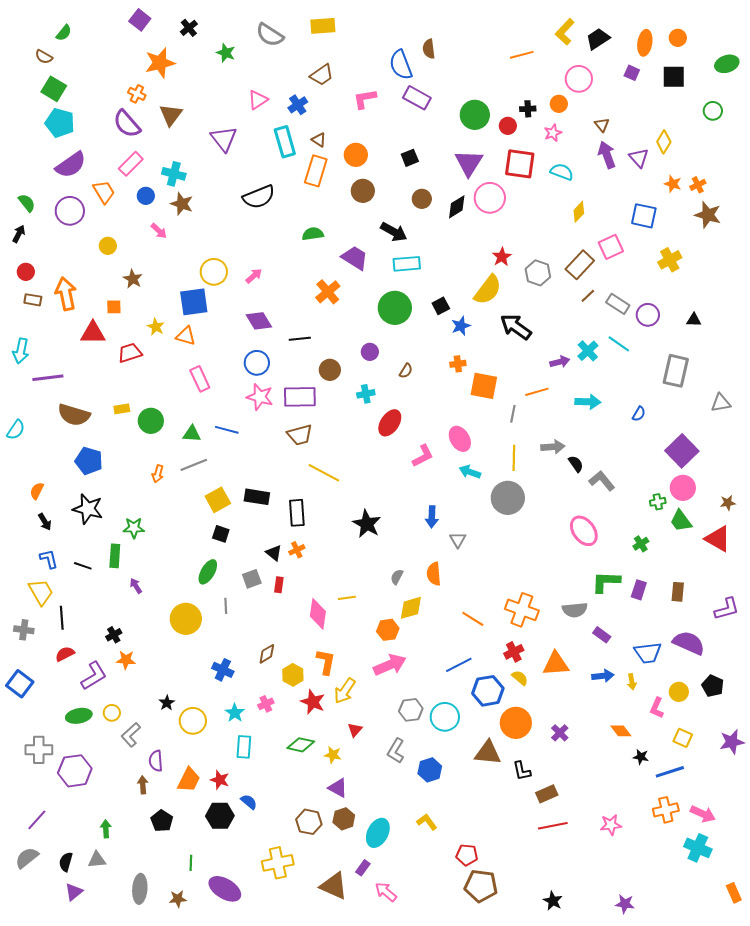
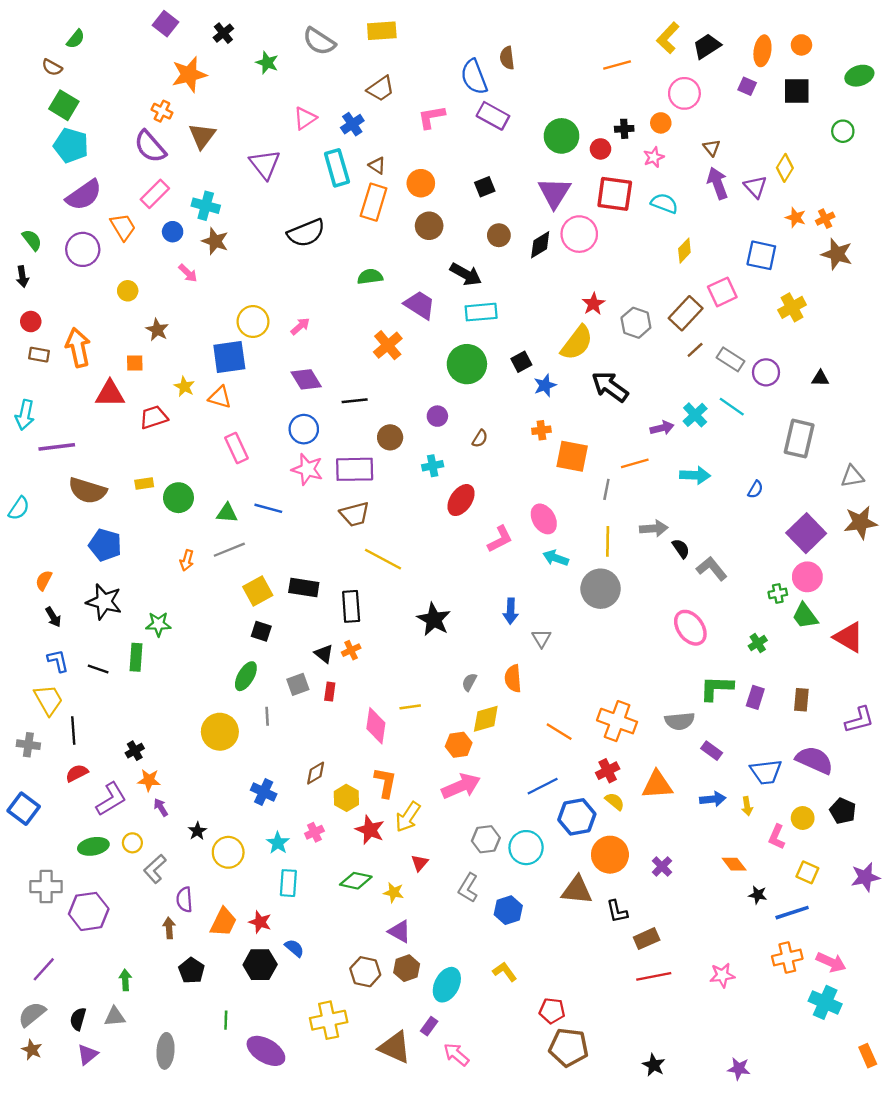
black arrow: (19, 234) -> (22, 277), turned 144
brown star: (728, 503) -> (861, 522), moved, size x1.8
purple arrow: (136, 586) -> (161, 807), moved
brown star: (178, 899) -> (32, 1050), moved, turned 30

